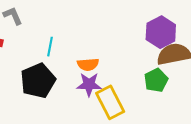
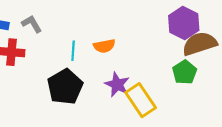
orange semicircle: (88, 64) -> (104, 46), moved
purple star: (89, 84) -> (117, 85), turned 30

